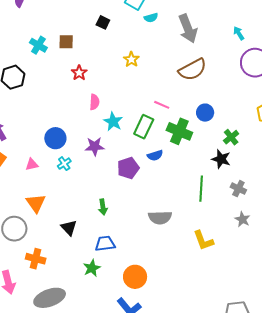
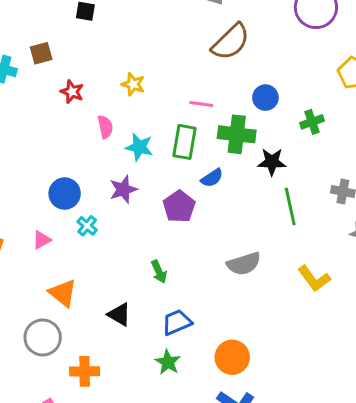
yellow star: (131, 59) -> (133, 84), moved
green cross: (231, 137) -> (312, 122), turned 35
black star: (221, 159) -> (272, 162), moved

